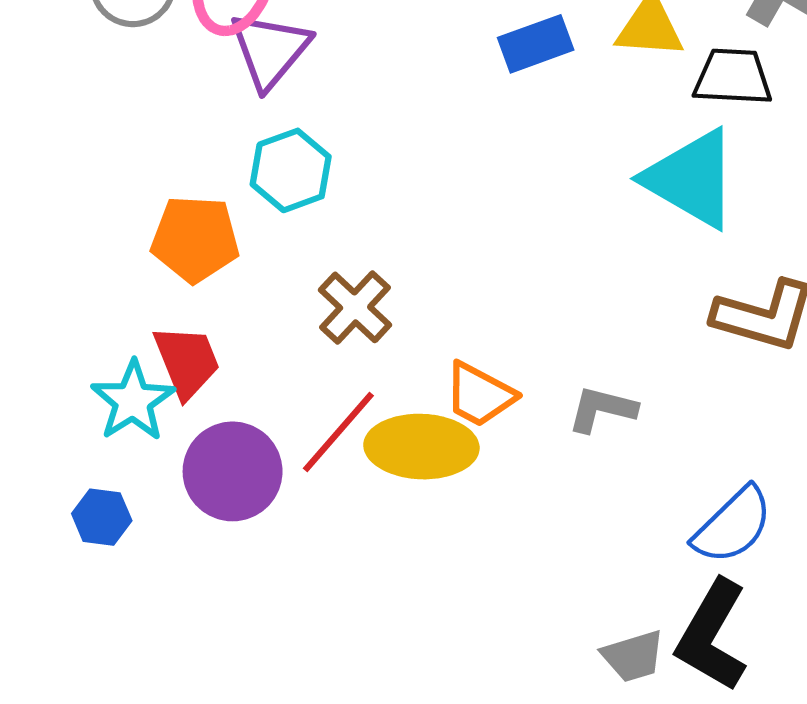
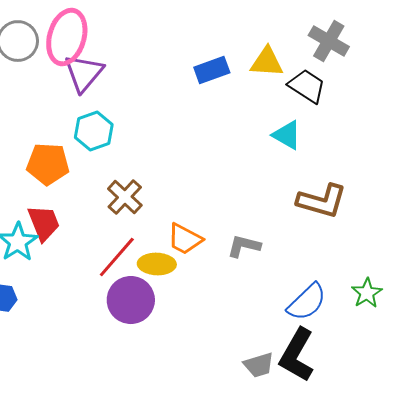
black trapezoid: (733, 77) -> (307, 86), turned 30
cyan triangle: (691, 179) -> (287, 135), size x0.6
yellow ellipse: (421, 447) -> (157, 264), size x0.7
purple circle: (233, 471) -> (131, 300), moved

